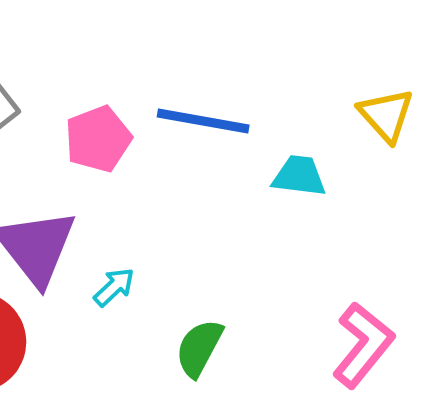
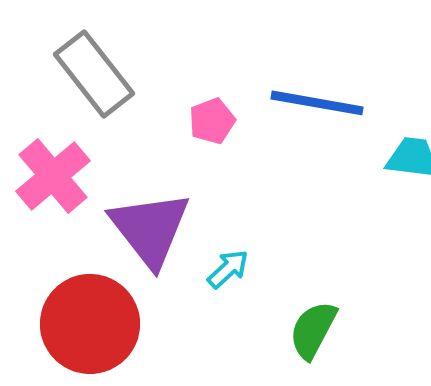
pink pentagon: (98, 139) -> (212, 121), size x0.7

